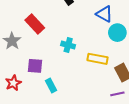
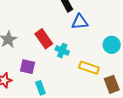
blue triangle: (104, 14) -> (80, 22), moved, turned -42
red rectangle: (35, 24) -> (44, 39), moved

